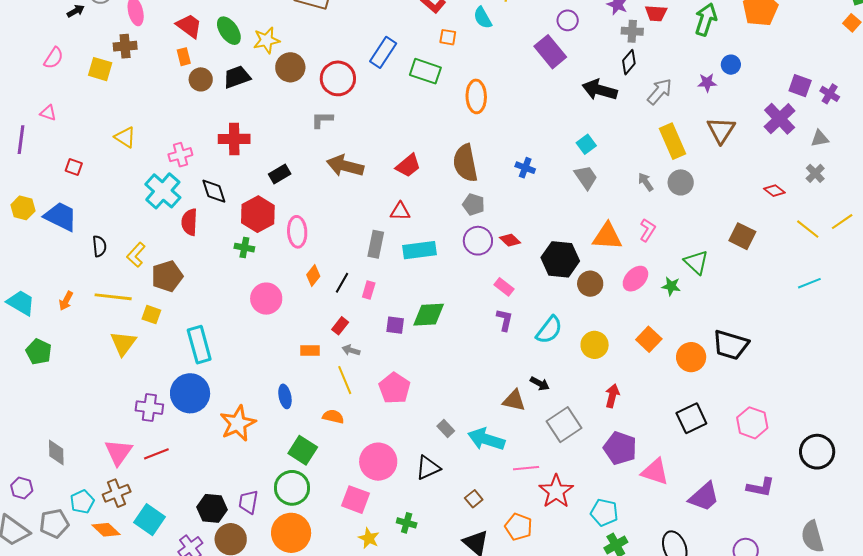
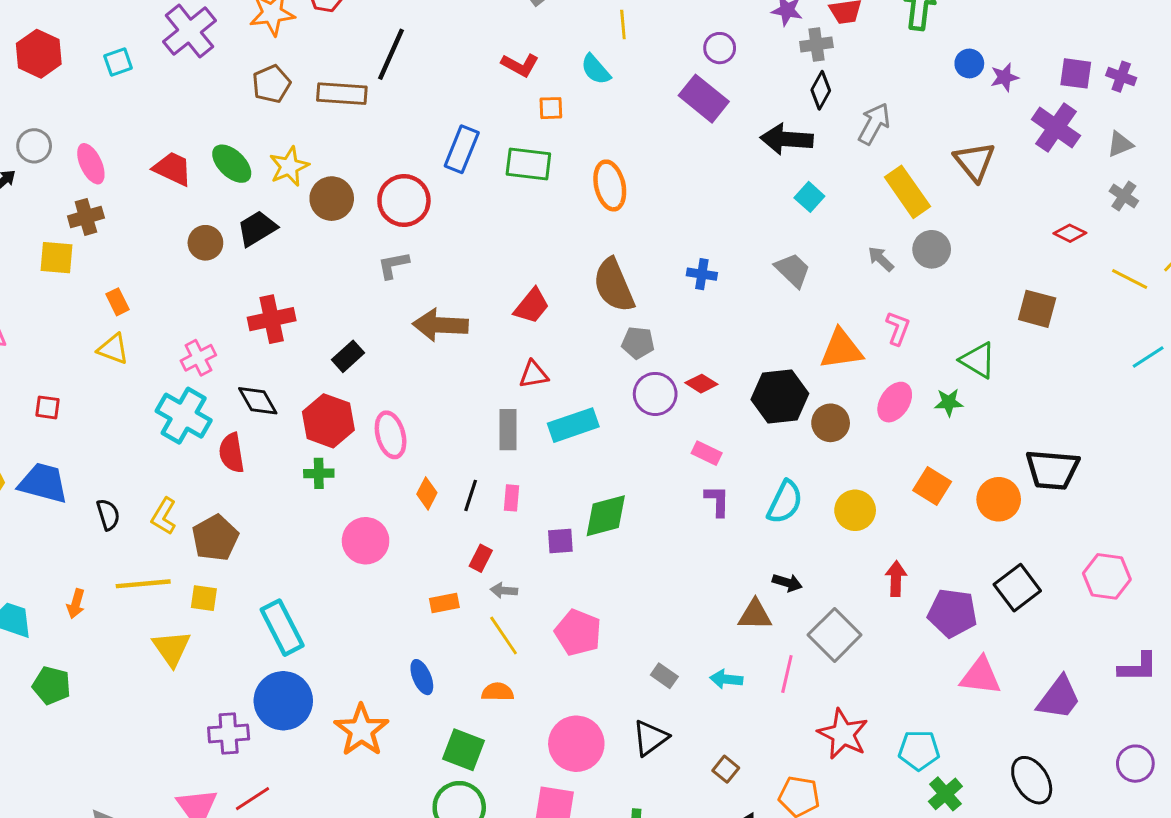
orange rectangle: (184, 57) -> (118, 302), moved
purple star: (707, 83) -> (1004, 77), moved
cyan square: (586, 144) -> (809, 197), moved
cyan arrow: (486, 439) -> (726, 679), size x0.6
purple pentagon: (620, 448) -> (952, 613), moved
pink line: (526, 468) -> (787, 674), moved, turned -60

